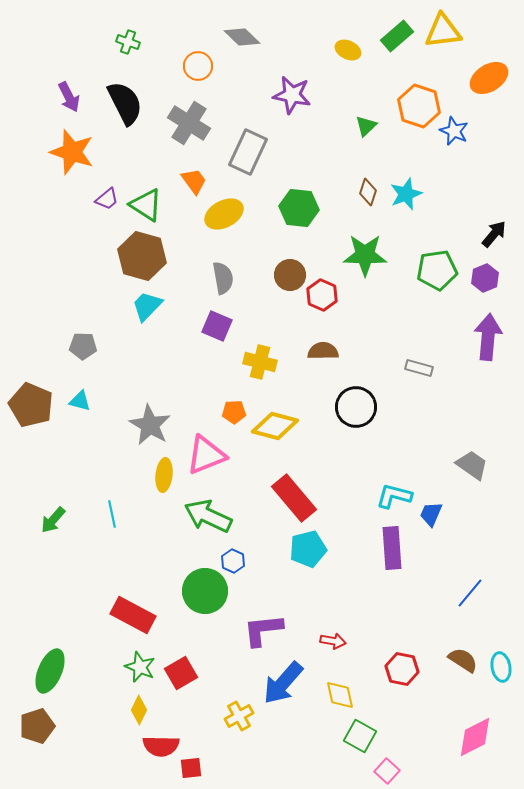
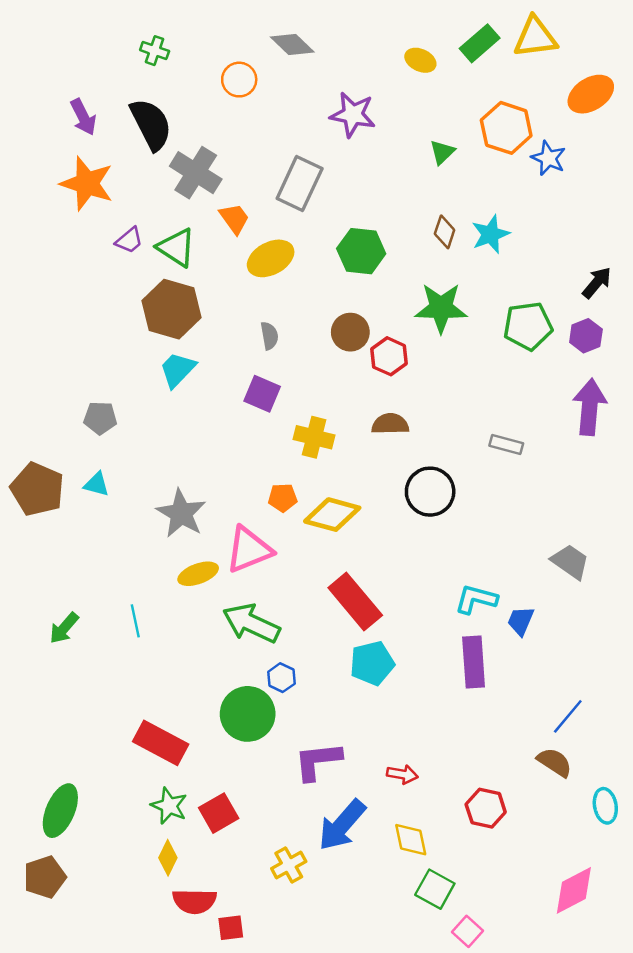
gray cross: (189, 123) -> (196, 173), moved
gray semicircle: (223, 278) -> (269, 336), size x0.7
yellow ellipse: (164, 475) -> (198, 574), turned 64
brown semicircle: (463, 660) -> (555, 762), moved

